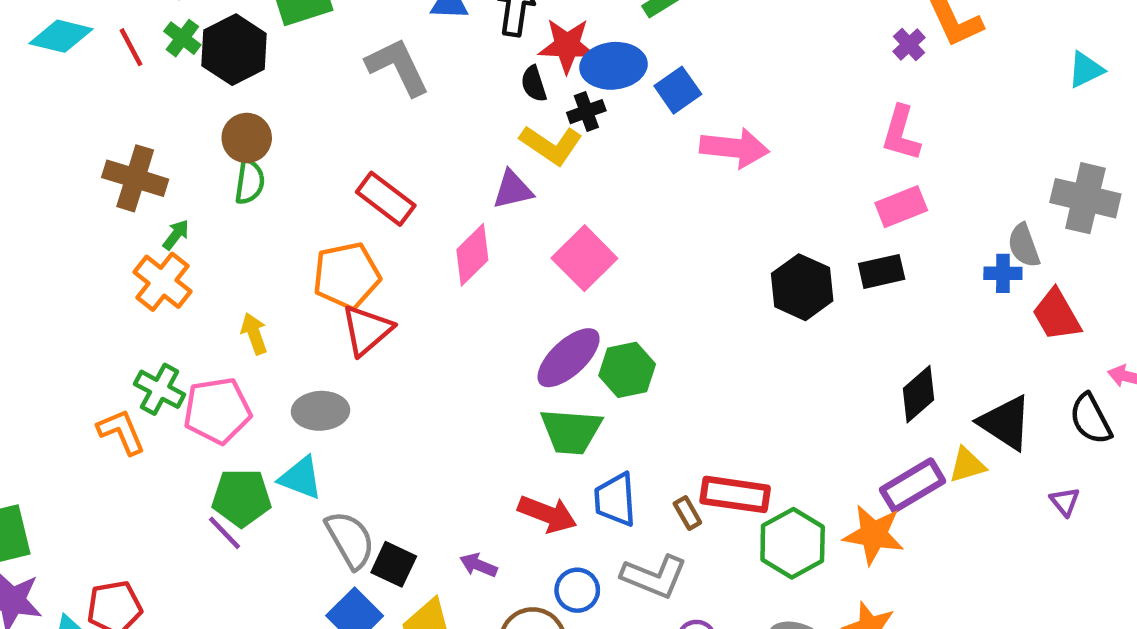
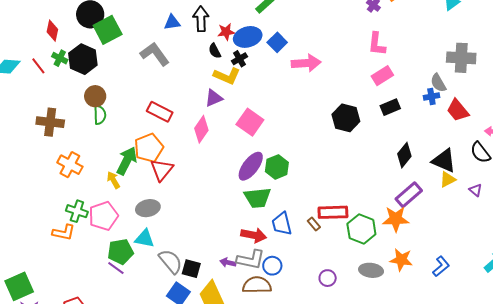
red star: (567, 46) -> (226, 32), size x0.7
green arrow: (176, 235) -> (127, 161), moved, size x2.0
black rectangle: (882, 271) -> (390, 107), moved
orange L-shape: (121, 432) -> (64, 232), turned 135
yellow triangle: (967, 465) -> (448, 179), moved
gray L-shape: (654, 577) -> (251, 260), moved

